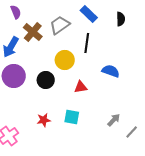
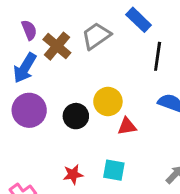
purple semicircle: (16, 12) -> (29, 30), moved
black line: (87, 43) -> (158, 56), moved
yellow circle: (65, 60) -> (108, 102), moved

